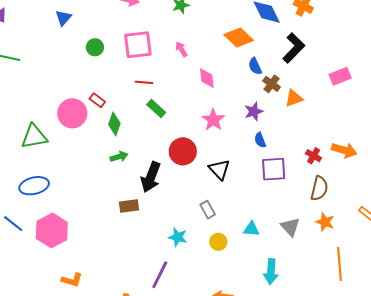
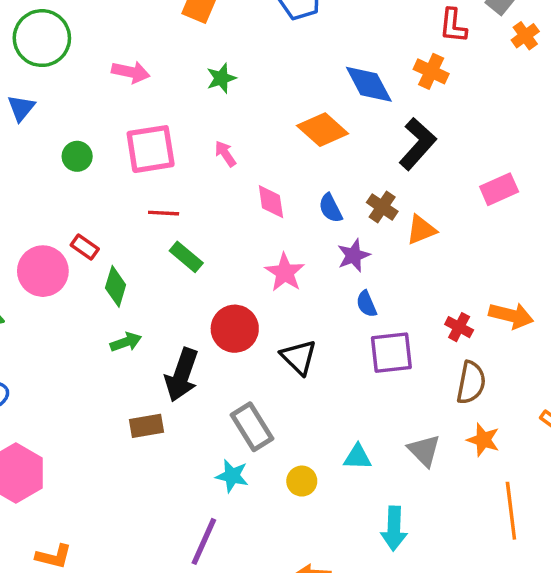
blue semicircle: (255, 66) -> (330, 208), moved
gray rectangle: (208, 210) -> (252, 427), moved, size x1.5

